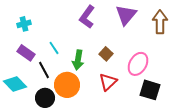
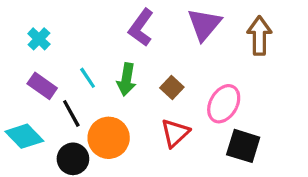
cyan cross: (24, 24) -> (39, 39), turned -32
green arrow: (78, 60) -> (126, 79), moved

